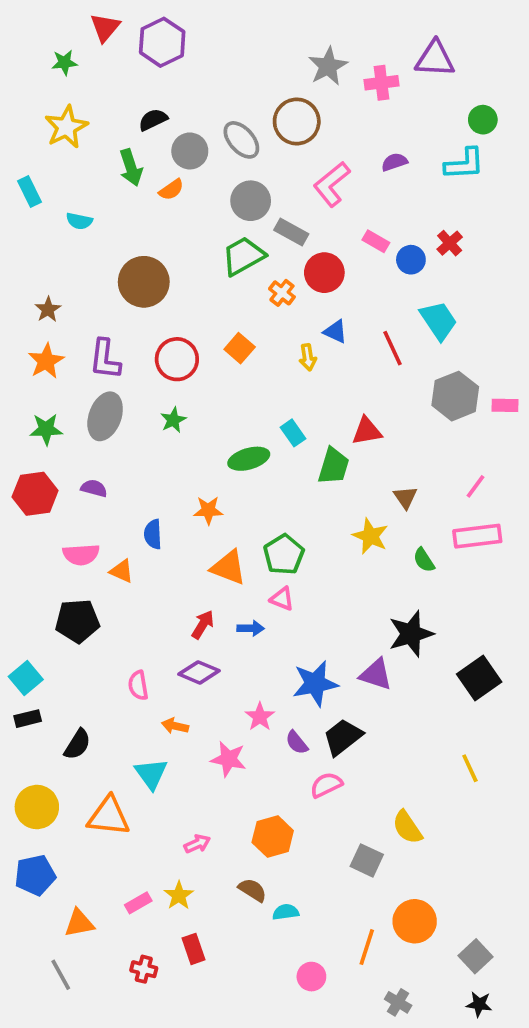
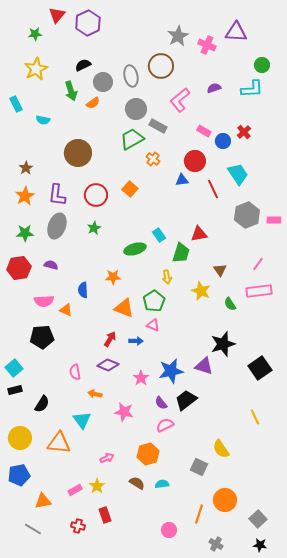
pink cross: (381, 83) -> (207, 45), turned 30
gray ellipse: (241, 140) -> (131, 76), turned 30
red circle: (324, 273) -> (195, 161), moved
blue triangle: (335, 332) -> (182, 180), turned -32
yellow arrow: (308, 357) -> (167, 277), moved
pink star: (260, 717) -> (141, 378), moved
pink semicircle: (326, 785) -> (165, 425), moved
cyan semicircle: (286, 912) -> (162, 484), moved
gray line: (61, 975) -> (33, 529), turned -30

